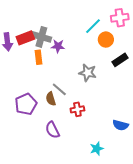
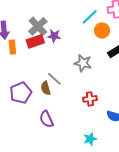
gray cross: (41, 37) -> (38, 26), turned 30
red rectangle: (25, 38) -> (35, 41), moved
orange rectangle: (38, 57) -> (12, 47), moved
red cross: (77, 109) -> (90, 99), moved

